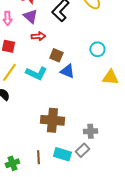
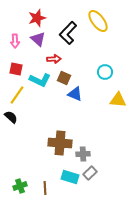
red arrow: (38, 36) -> (54, 59), moved
cyan L-shape: (36, 73) -> (40, 80), moved
gray cross: (90, 131) -> (83, 154), moved
brown line: (38, 157) -> (45, 188), moved

